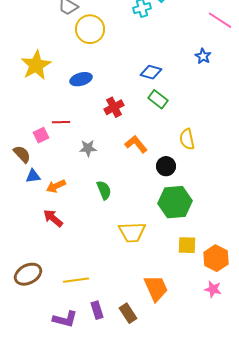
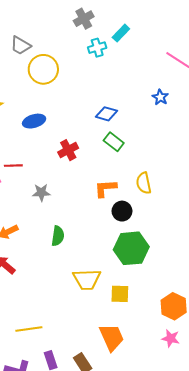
orange L-shape: (136, 144) -> (105, 188), moved, turned -55
green semicircle: (104, 190) -> (58, 236), turned 30
yellow square: (187, 245) -> (120, 294), moved

